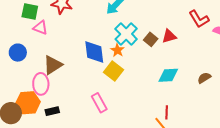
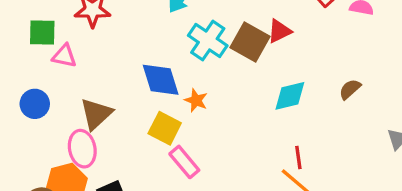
brown square: (151, 39) -> (250, 42), size x1.6
orange star: (117, 50) -> (196, 100), moved
yellow square: (113, 71) -> (165, 128), moved

